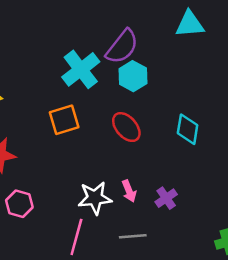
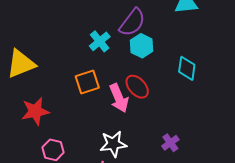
cyan cross: (81, 69) -> (100, 41), size x0.7
cyan diamond: (188, 129) -> (187, 68), moved
pink arrow: (129, 191) -> (119, 98), moved, size x1.6

